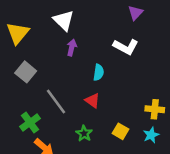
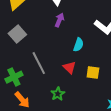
yellow square: (121, 131) -> (93, 73), moved, turned -32

